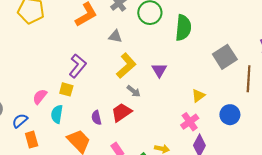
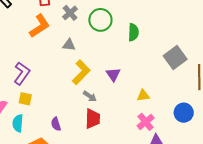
green semicircle: (183, 28) -> (133, 32), size x0.7
purple L-shape: (78, 66) -> (22, 73), moved
yellow triangle: (198, 96) -> (143, 96), moved, turned 32
red trapezoid: (122, 112) -> (93, 119), moved, turned 130

